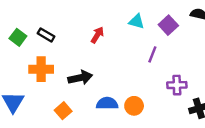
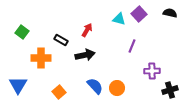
purple square: (168, 25) -> (139, 14), moved
black rectangle: (46, 35) -> (61, 40), moved
black arrow: (80, 78) -> (85, 55), moved
blue semicircle: (107, 103) -> (95, 86), turned 48

